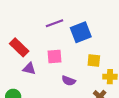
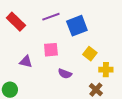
red rectangle: (19, 47) -> (16, 22), moved
yellow square: (94, 61) -> (90, 54), turned 32

